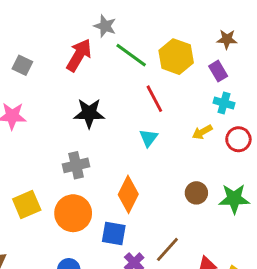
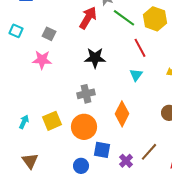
gray square: (22, 65) -> (49, 34), moved
blue square: (114, 234) -> (102, 150), moved

